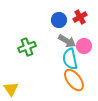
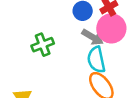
pink circle: (84, 46) -> (111, 28), moved, size x1.5

